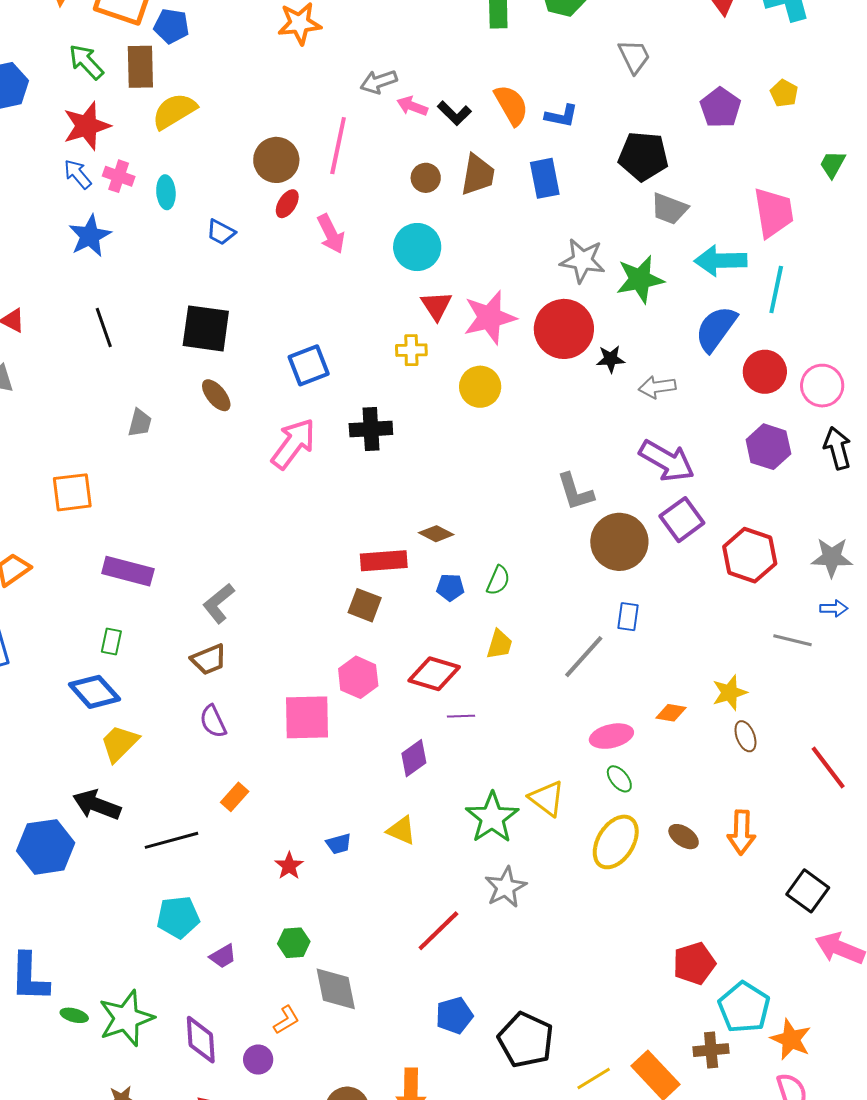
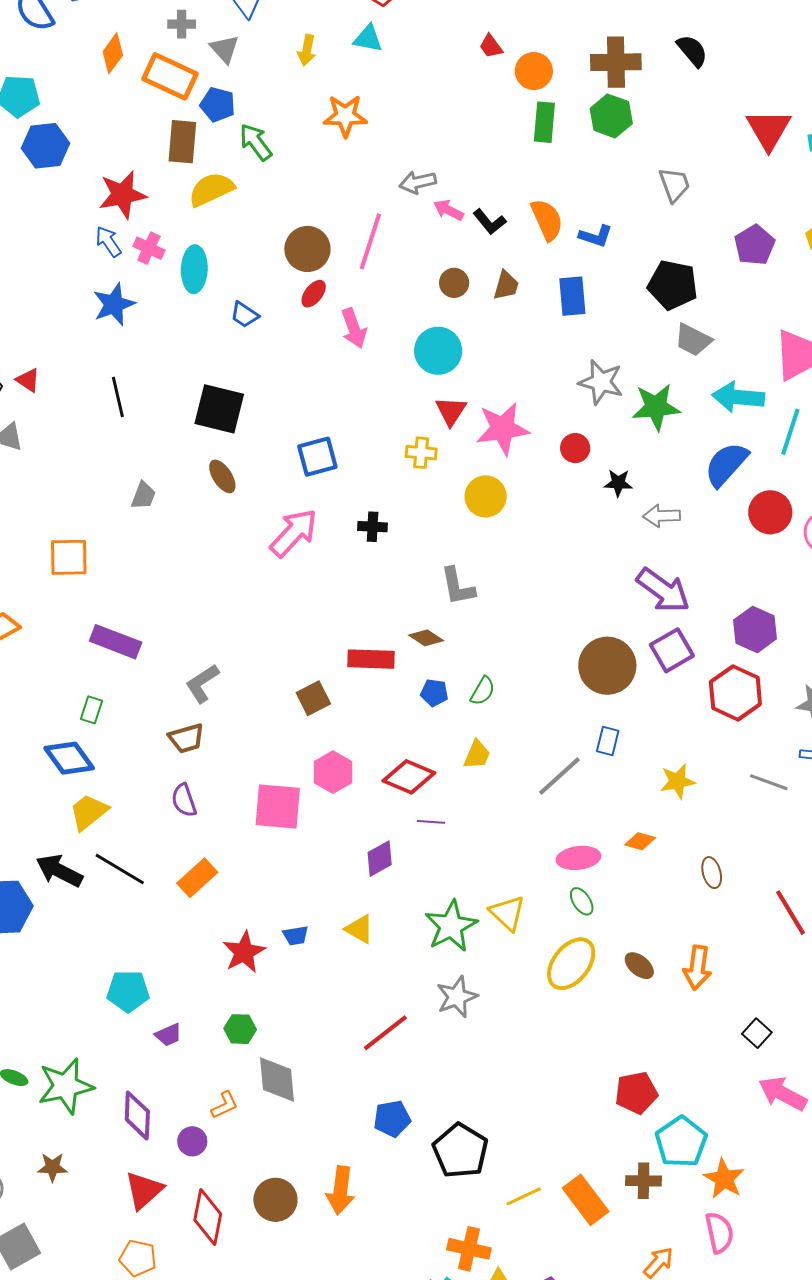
green arrow: (86, 62) -> (256, 142), moved
brown trapezoid: (478, 175) -> (506, 285), size x0.7
cyan ellipse: (166, 192) -> (194, 269), size x1.4
red circle: (564, 329) -> (575, 448), size x0.5
black cross: (371, 429) -> (373, 527), size x0.7
purple hexagon: (768, 447) -> (755, 629), moved
gray L-shape: (575, 492) -> (458, 586), moved
brown square: (365, 605) -> (313, 698), moved, turned 36
yellow star: (730, 693) -> (677, 781), moved
orange rectangle: (235, 797) -> (197, 878), size x1.4
black line: (172, 840) -> (120, 869), moved, turned 40
red star: (289, 866) -> (244, 952), size x1.5
black square: (808, 891) -> (757, 1033), size x0.7

